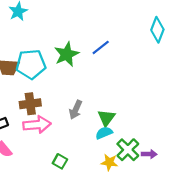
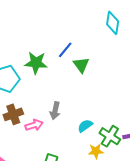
green star: (67, 54) -> (36, 63), turned -30
green triangle: (106, 118) -> (81, 65), moved
pink arrow: (37, 125) -> (34, 125), moved, size x0.7

